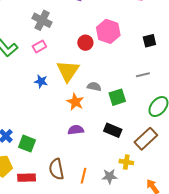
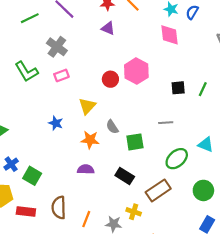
gray cross: (42, 20) -> (57, 47), moved
yellow triangle: (68, 71) -> (87, 106), size x0.7
blue star: (41, 81) -> (56, 123), moved
gray semicircle: (94, 87) -> (112, 127), turned -144
orange star: (75, 102) -> (90, 140), turned -30

